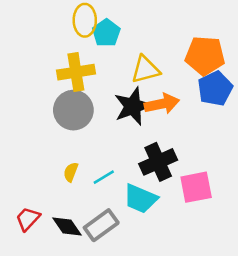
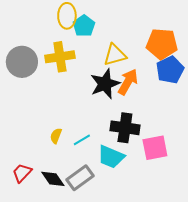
orange arrow: (162, 104) -> (128, 82), turned -48
gray circle: (73, 110) -> (22, 62), moved
black cross: (158, 162) -> (125, 128), turned 32

